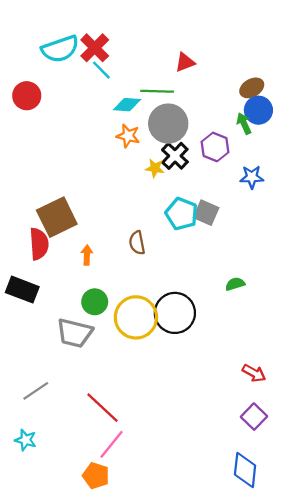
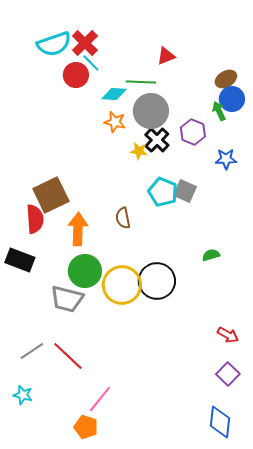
red circle: (27, 96) -> (76, 75), moved
orange arrow: (87, 255) -> (78, 229), size x1.8
green circle: (95, 302) -> (85, 271), size x1.4
red line: (102, 408) -> (68, 356), moved

